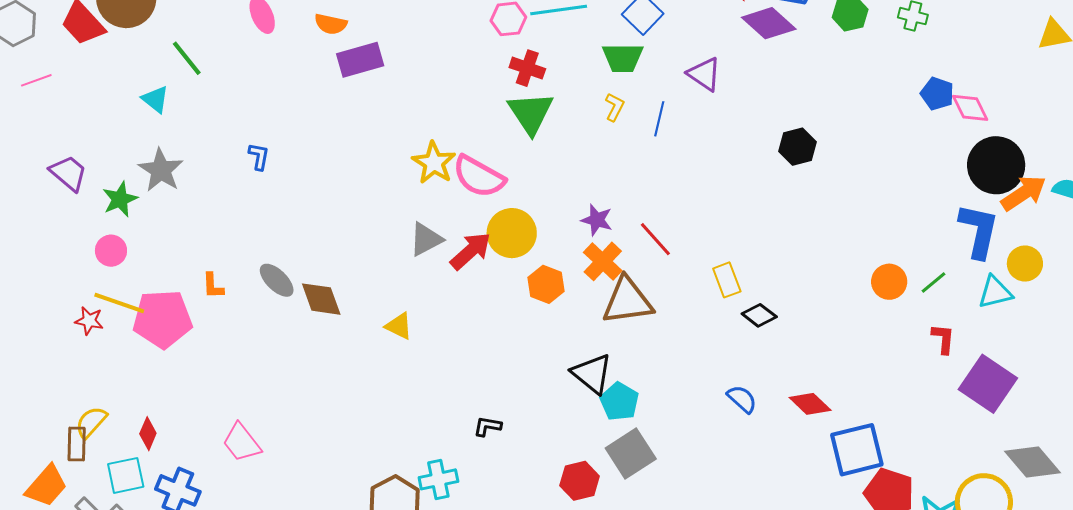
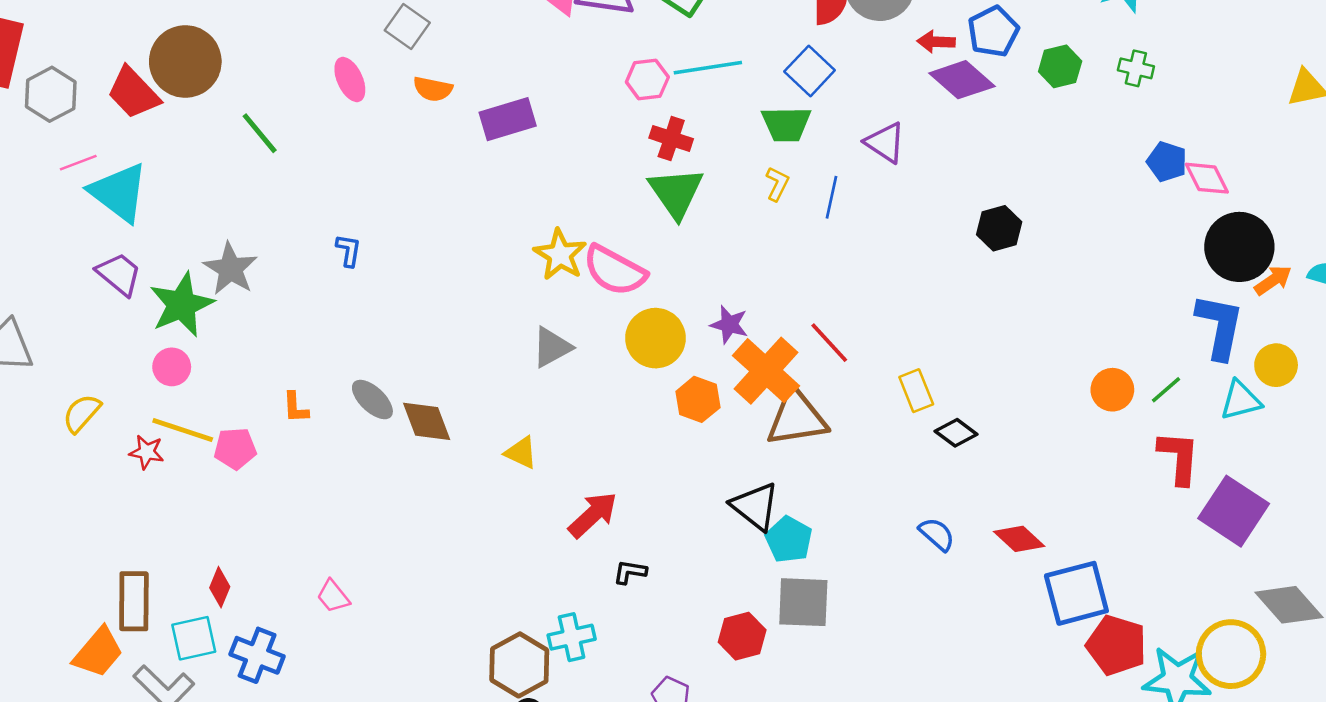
purple rectangle: (360, 60) -> (508, 119), moved
cyan triangle: (155, 99) -> (119, 192), moved, size x1.8
orange arrow: (1024, 193) -> (1273, 280), size x0.7
green star: (120, 199) -> (182, 305), size x1.5
purple star: (597, 220) -> (729, 324), moved
red arrow: (471, 251) -> (593, 515), moved
orange cross: (603, 261) -> (766, 371), size x1.4
pink pentagon: (162, 319) -> (235, 449), size x0.6
red L-shape: (943, 339) -> (1179, 458), size x1.5
yellow semicircle: (91, 422) -> (82, 413), moved
pink trapezoid: (242, 443) -> (333, 596), size x0.7
brown rectangle: (77, 444) -> (134, 601), size x1.4
gray square: (631, 454) -> (803, 602), turned 36

